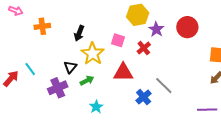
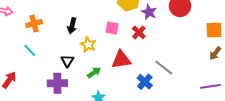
yellow star: (93, 54) -> (88, 45), size x0.7
cyan line: (30, 69) -> (30, 50), moved
green arrow: (87, 81) -> (94, 73), moved
purple cross: (58, 88) -> (57, 83), turned 30

